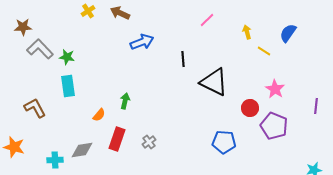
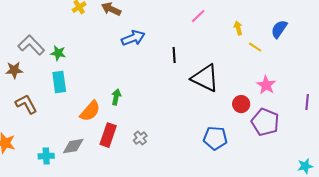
brown star: (23, 27) -> (14, 70), moved
orange semicircle: (99, 115) -> (90, 111), size x1.6

